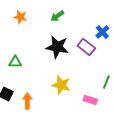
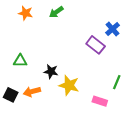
green arrow: (57, 16) -> (56, 12), moved
black star: (57, 47) -> (51, 71), moved, size x0.6
orange arrow: (27, 101) -> (32, 92), moved, turned -105

